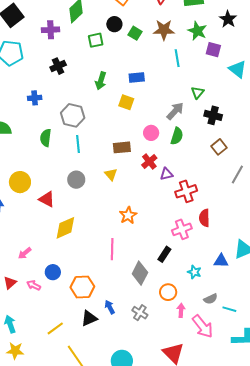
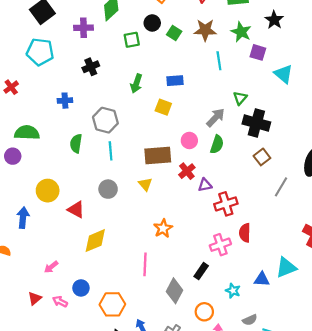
black cross: (213, 115) -> (256, 123), size x1.4
brown rectangle: (122, 147) -> (158, 155), size x1.4

